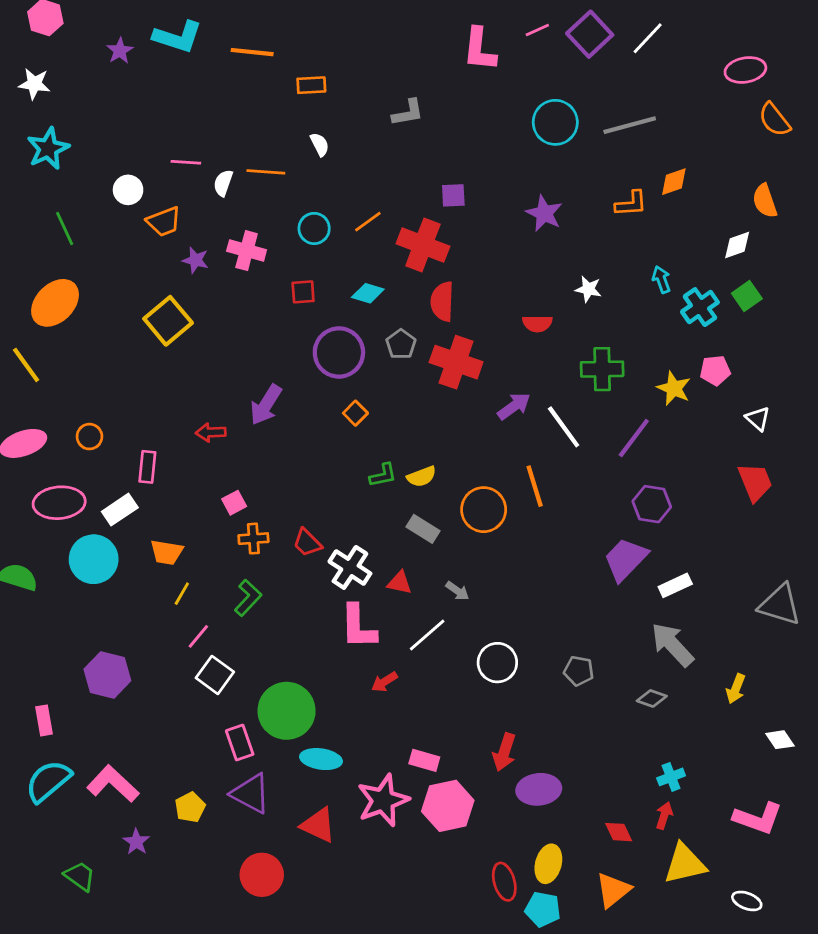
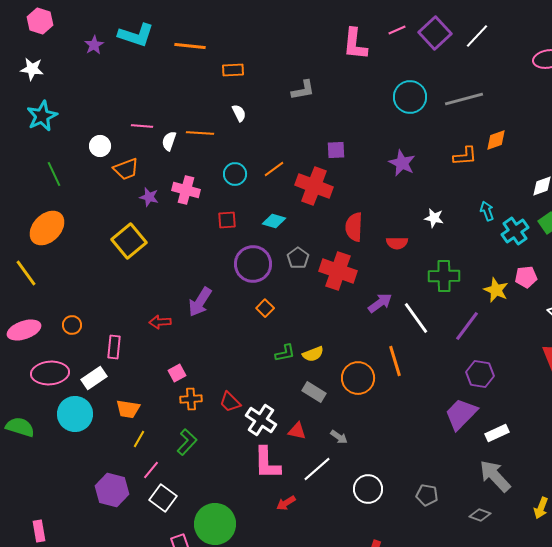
red semicircle: (442, 302) -> (354, 227), moved
purple hexagon: (107, 675) -> (112, 490), moved

